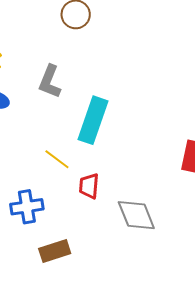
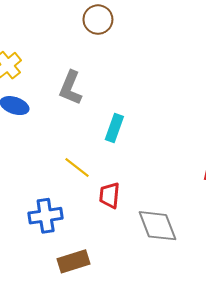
cyan rectangle: (93, 120) -> (114, 128), size x0.6

